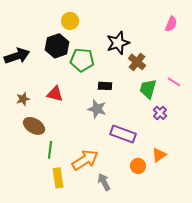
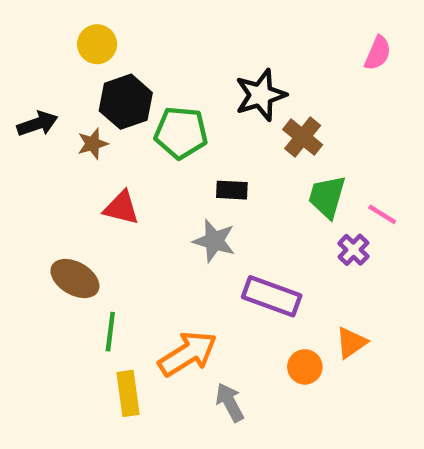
yellow circle: (70, 21) -> (97, 44), moved
black arrow: (17, 56) -> (37, 124), size x0.7
pink line: (174, 82) -> (382, 214), moved
brown star: (23, 99) -> (93, 144), moved

